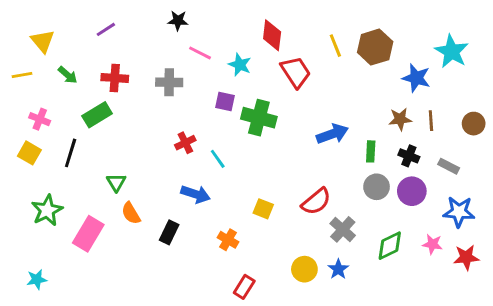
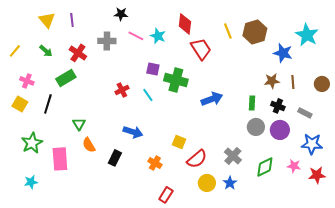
purple line: (106, 29) -> (72, 20), turned -64
yellow triangle: (43, 41) -> (47, 20), moved
cyan star: (240, 65) -> (158, 36), moved
yellow line: (22, 75) -> (15, 51), turned -40
red cross: (115, 78) -> (78, 53), turned 30
gray cross: (169, 82) -> (107, 41), moved
blue arrow: (332, 134) -> (212, 99), moved
red cross: (185, 143) -> (122, 90), moved
cyan line: (218, 159) -> (148, 95), moved
red semicircle: (316, 201) -> (197, 159), moved
pink rectangle: (88, 234) -> (60, 159), turned -35
cyan star: (37, 279) -> (31, 182), moved

